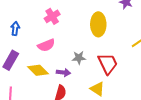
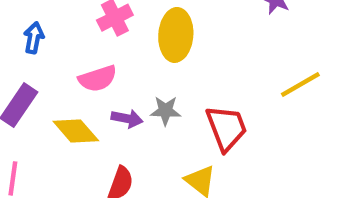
yellow ellipse: (98, 24) -> (176, 35), moved
purple arrow: (63, 72) -> (127, 119), moved

